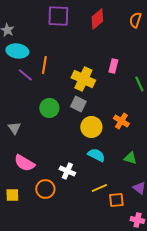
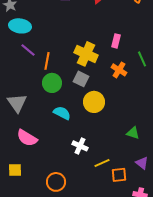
orange line: (44, 65) -> (47, 61), moved
orange cross: (121, 121) -> (119, 70), moved
gray triangle: (14, 128) -> (17, 103), size x1.5
cyan semicircle: (96, 155) -> (62, 113), moved
white cross: (67, 171) -> (80, 146), moved
orange circle: (45, 189) -> (56, 182), moved

